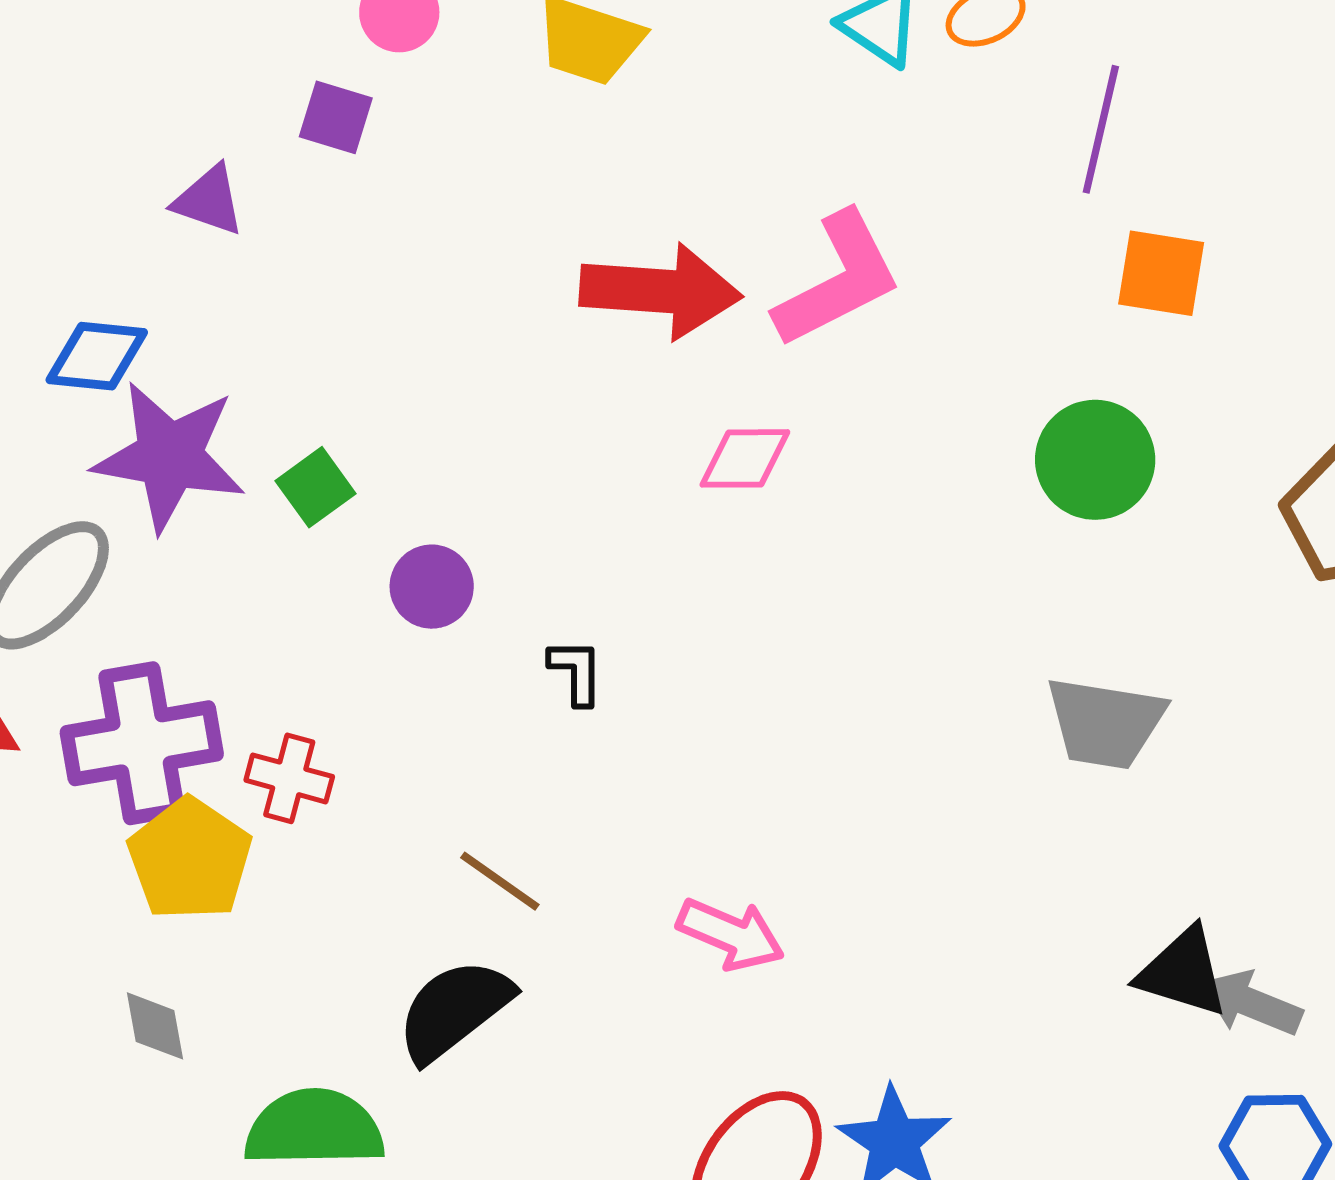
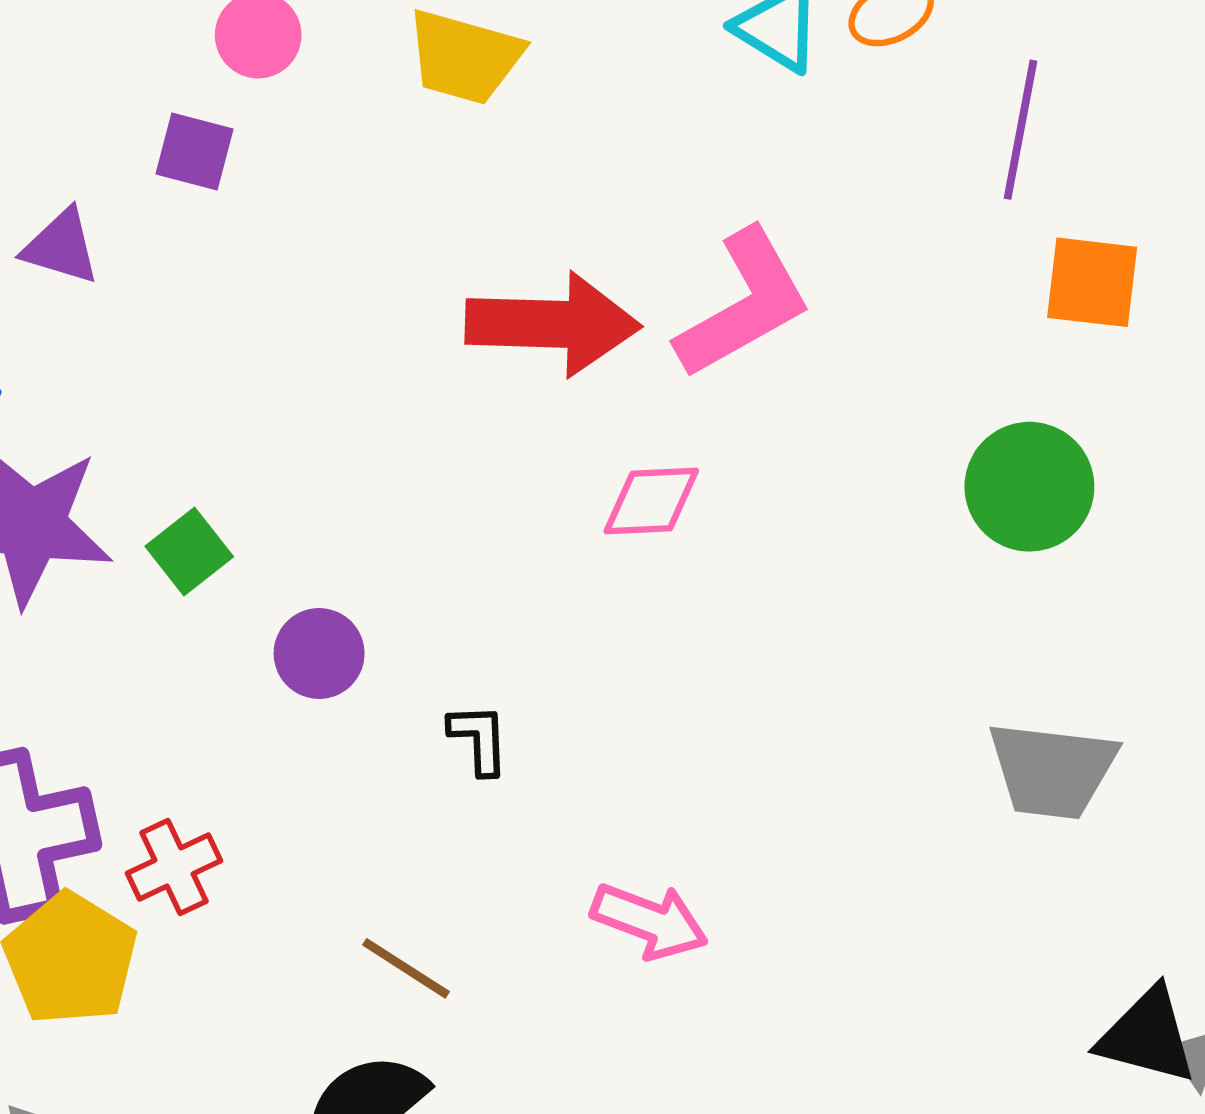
red cross: (289, 778) -> (174, 867), turned -38
pink arrow: (731, 934) -> (650, 921), moved

